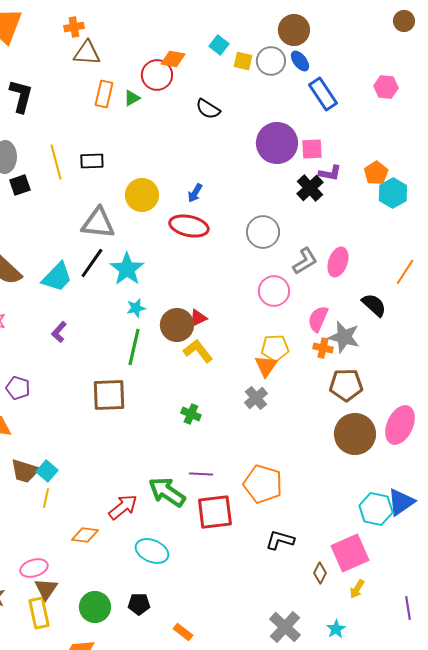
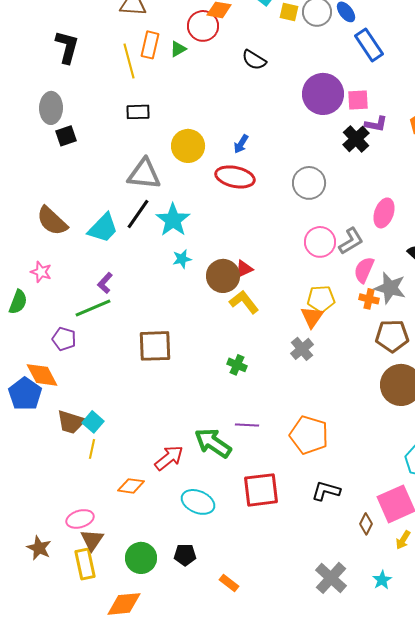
yellow line: (56, 162) -> (129, 61), moved
gray L-shape: (305, 261) -> (351, 241), moved
green line: (134, 347) -> (93, 308), moved, turned 54
red square: (215, 512) -> (261, 490), moved

